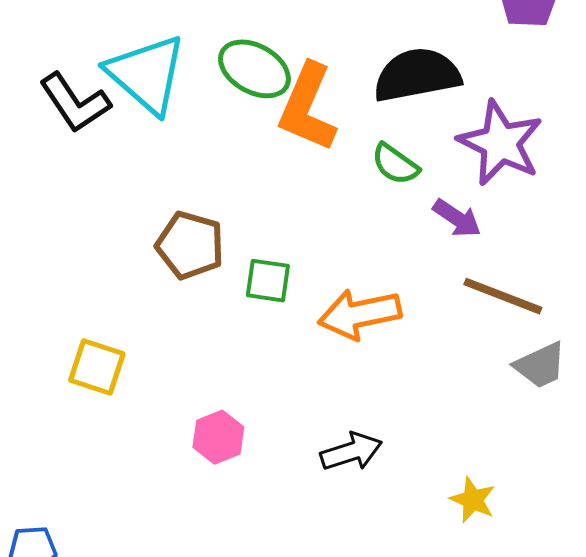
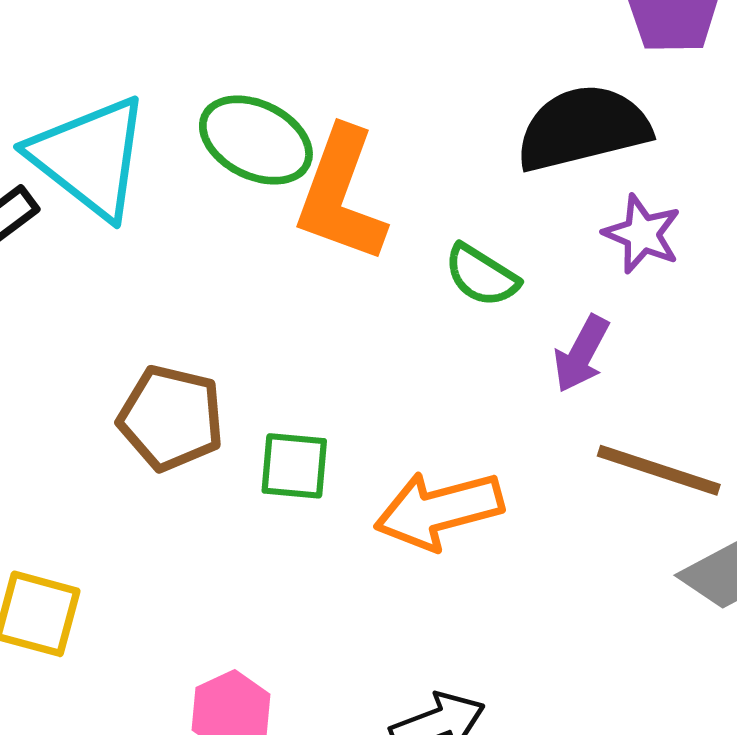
black semicircle: (417, 75) -> (583, 128), moved
purple star: (500, 143) -> (642, 234), size x0.6
purple arrow: (457, 218) -> (581, 354), turned 87

